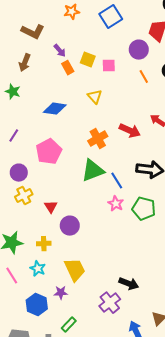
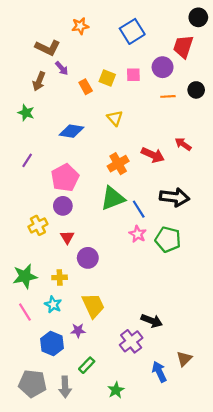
orange star: (72, 12) -> (80, 26), moved
purple arrow: (60, 51) -> (62, 68), moved
pink square: (109, 66) -> (133, 75), moved
orange line: (144, 77) -> (168, 96), turned -64
purple circle: (19, 173) -> (63, 206), moved

